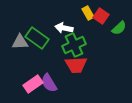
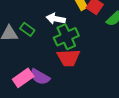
green rectangle: (37, 38) -> (27, 29), size x0.6
purple semicircle: (49, 83) -> (40, 77), turned -30

